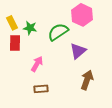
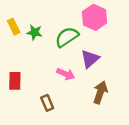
red rectangle: (15, 43) -> (15, 81), moved
pink arrow: (37, 64) -> (66, 74), moved, turned 84
brown rectangle: (41, 89) -> (47, 103), turned 72

